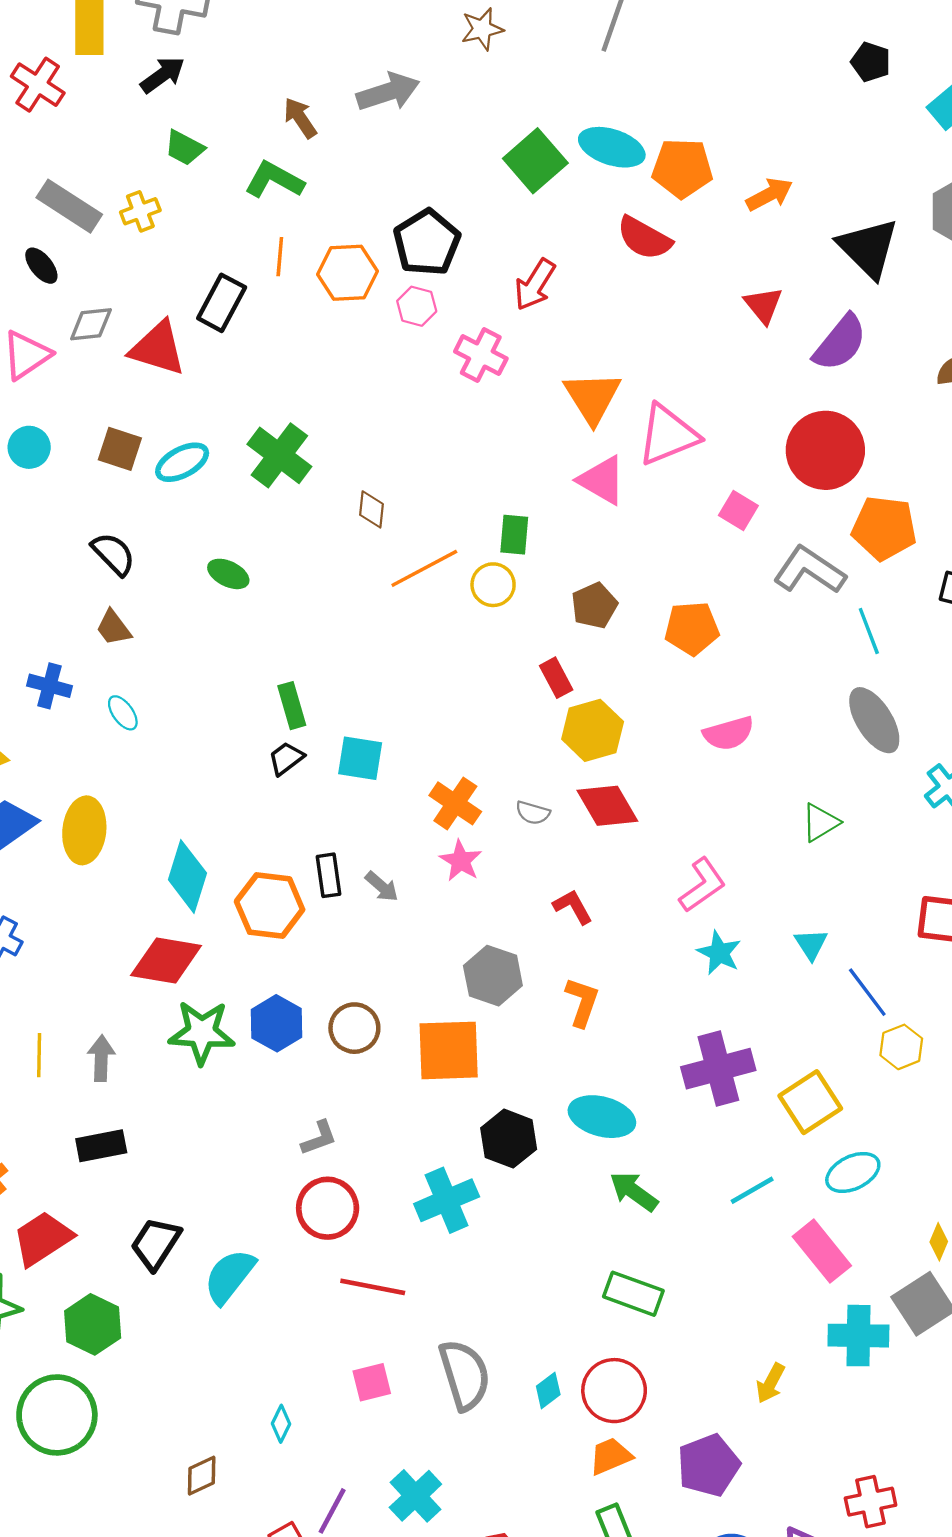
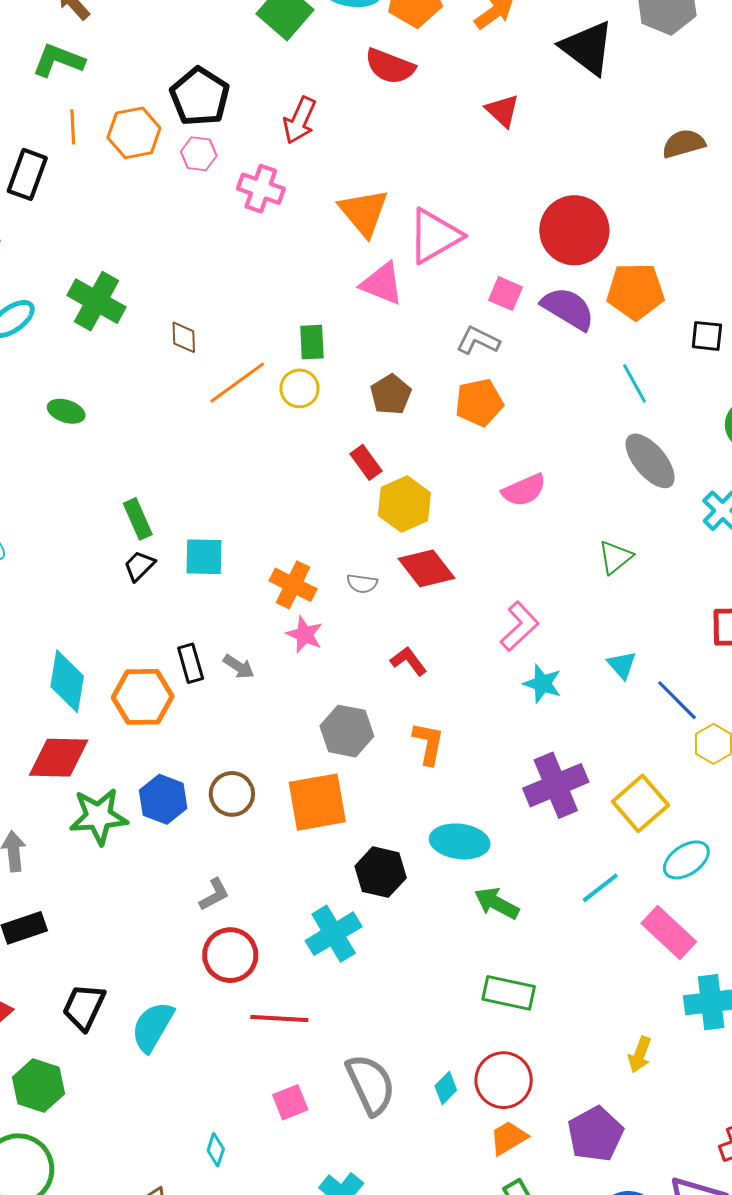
purple semicircle: (840, 343) -> (568, 309), moved, turned -90
gray L-shape: (809, 570) -> (478, 341), moved, size x0.7

